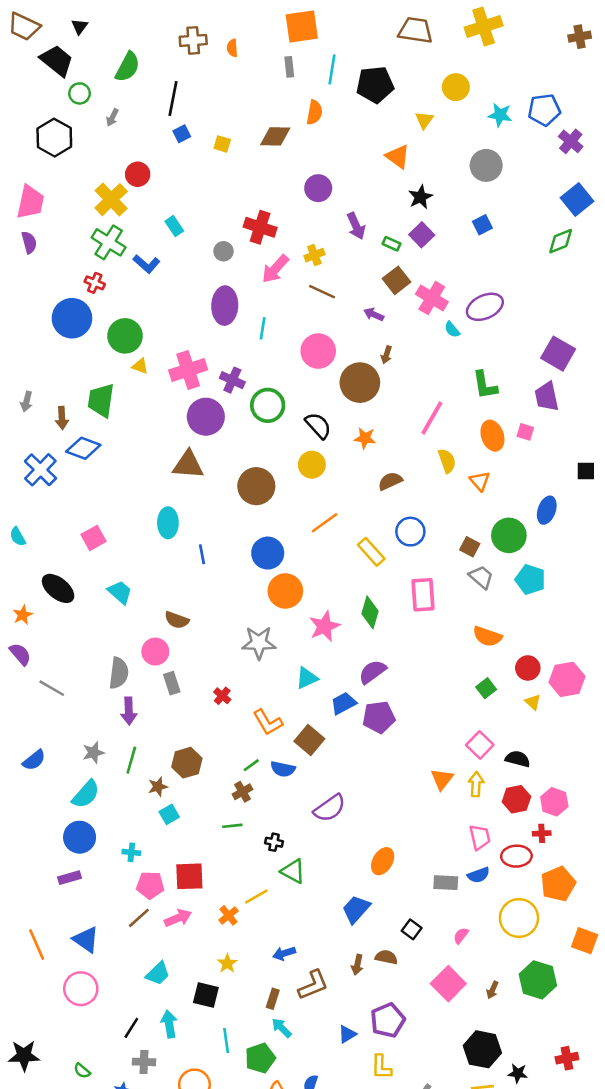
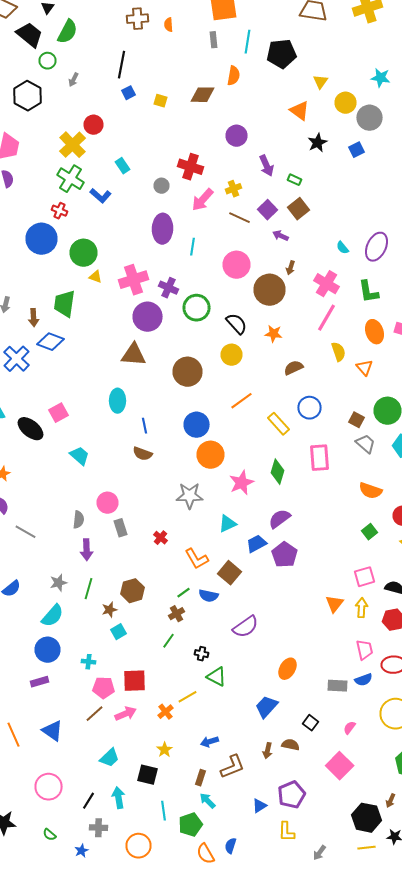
green semicircle: (128, 67) -> (68, 32), moved
yellow circle: (456, 87) -> (346, 103), moved
blue square: (482, 225) -> (356, 150), moved
purple square: (422, 235) -> (268, 210), moved
pink cross: (432, 298) -> (326, 284), moved
purple ellipse: (485, 307) -> (376, 247), moved, turned -40
black ellipse: (58, 588) -> (30, 429), moved
brown semicircle: (177, 620) -> (142, 454), moved
gray semicircle: (119, 673) -> (78, 520), size x0.7
purple pentagon: (379, 717) -> (284, 555), turned -30
pink square: (480, 745) -> (364, 577), turned 30
green line: (232, 826) -> (168, 641), turned -49
pink circle: (81, 989) -> (48, 787), moved
brown arrow: (492, 990) -> (390, 801), moved

